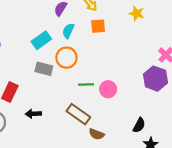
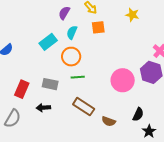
gray rectangle: (44, 69) -> (50, 84), moved
green line: (86, 85) -> (78, 77), moved
pink circle: (108, 89) -> (123, 80), moved, size x1.5
brown semicircle: (96, 134) -> (109, 121), moved

